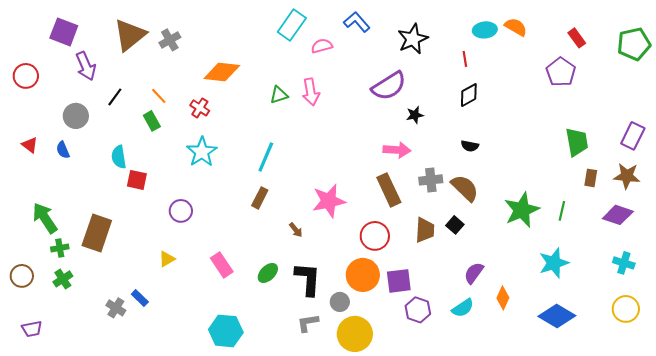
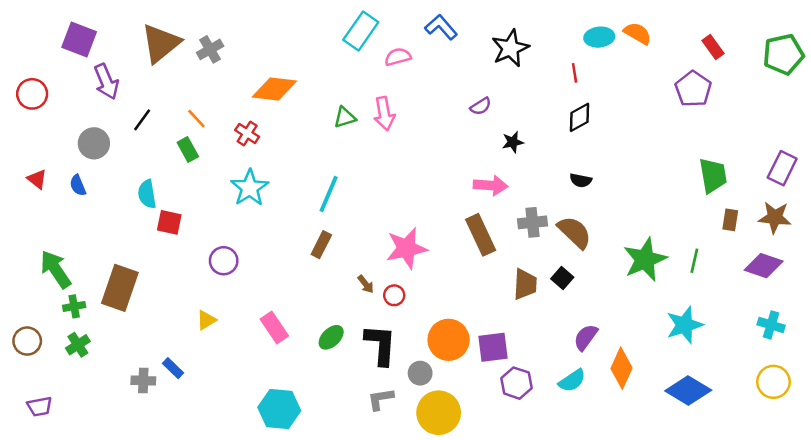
purple semicircle: (389, 86) -> (481, 106), size x0.5
red circle: (375, 236) -> (394, 295), moved, size x0.6
orange diamond: (503, 298) -> (622, 368), size x1.4
gray cross: (116, 308) -> (143, 381), turned -30

